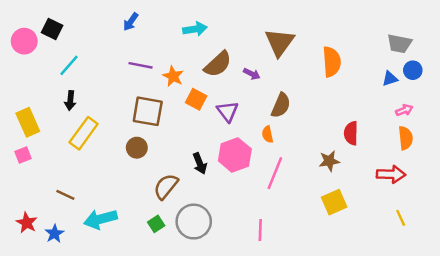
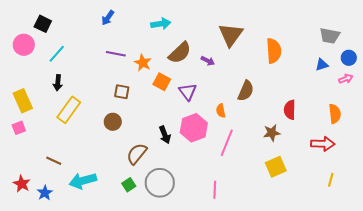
pink circle: (24, 41) -> (24, 45), moved
blue circle: (413, 70) -> (349, 58), moved
brown semicircle: (281, 105) -> (246, 91), moved
pink arrow: (404, 110) -> (346, 79), moved
brown square: (148, 111) -> (122, 92), size x0.6
yellow line: (401, 218) -> (331, 180), turned 40

